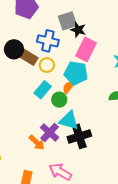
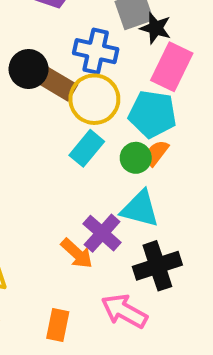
yellow circle: (47, 65) -> (94, 99), size x1.6
orange semicircle: (68, 87) -> (157, 153), moved
green circle: (59, 100) -> (136, 158), moved
black cross: (79, 136) -> (157, 266), moved

